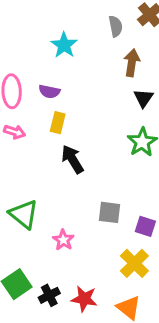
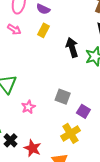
black arrow: (72, 159) -> (72, 47), moved
black cross: (49, 295) -> (10, 140), turned -32

